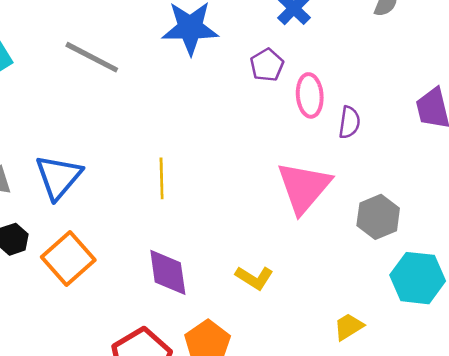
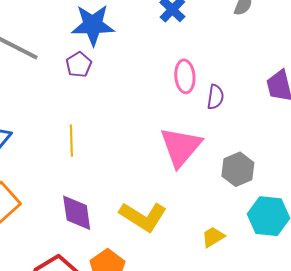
purple pentagon: (267, 65) -> (79, 65), moved
yellow L-shape: (254, 278) -> (143, 217), size x1.6
yellow trapezoid: (349, 327) -> (213, 237), moved

